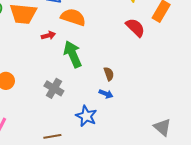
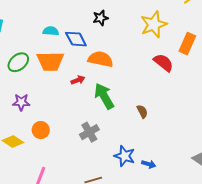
gray cross: (54, 88) -> (89, 132), turned 36
blue arrow: (106, 94) -> (149, 164), moved

